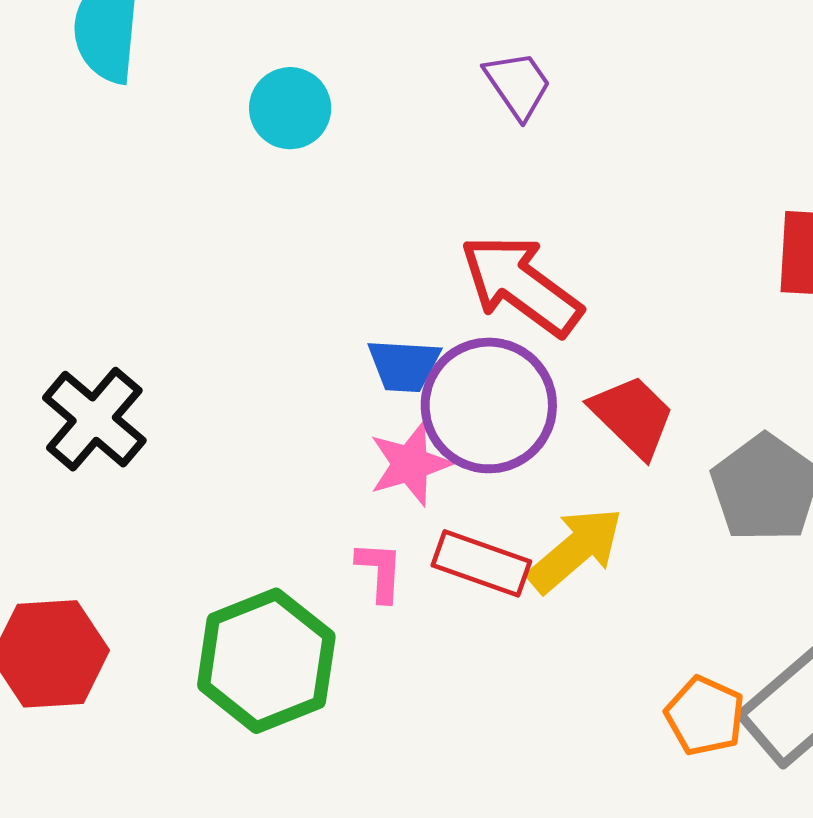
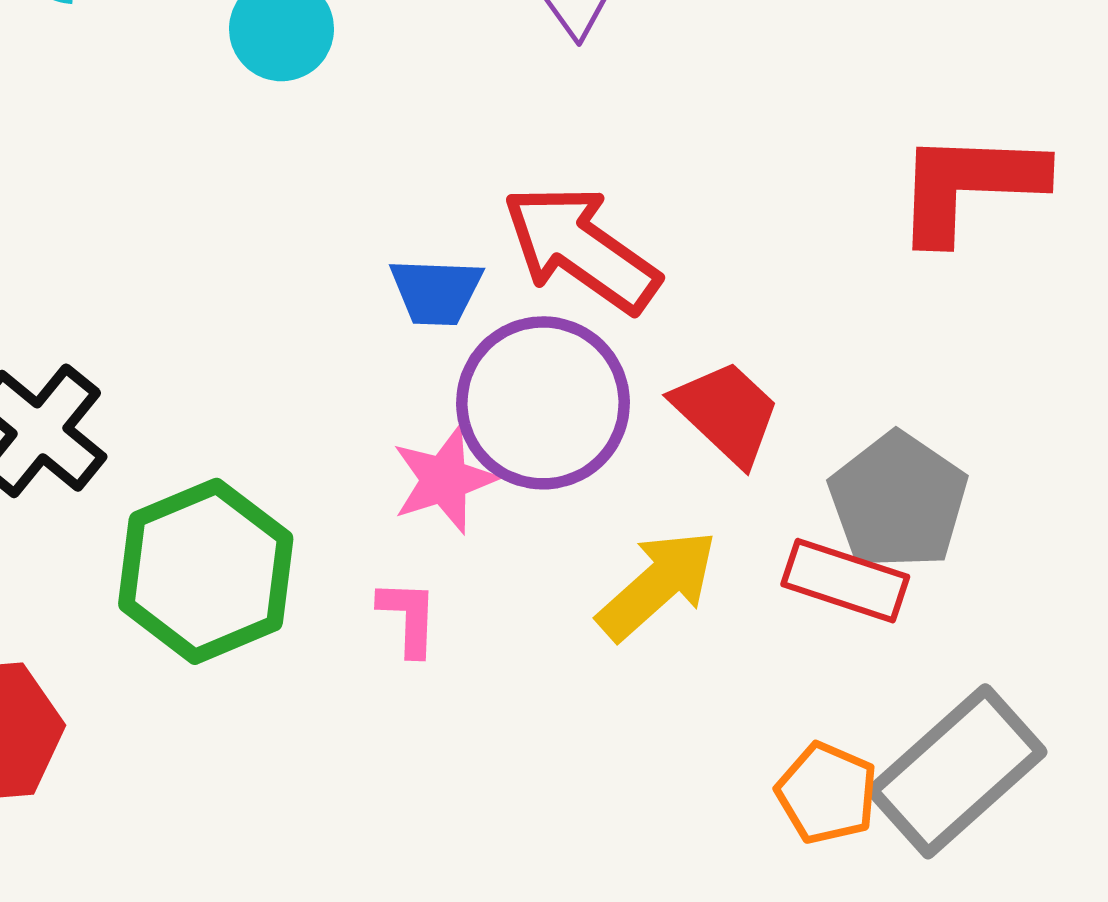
blue trapezoid: (404, 365) -> (436, 292), moved
red rectangle: (481, 563) -> (845, 581), moved
green hexagon: (266, 661) -> (206, 571), moved

